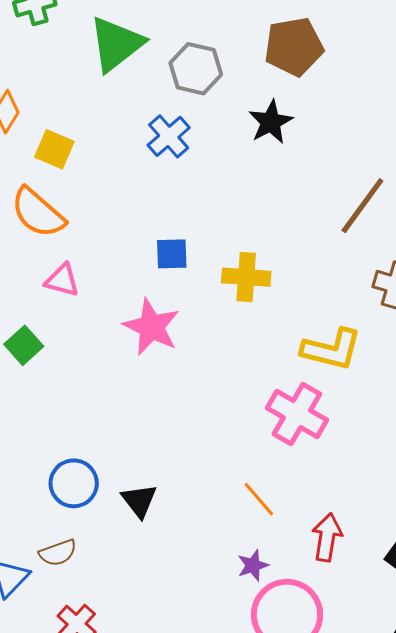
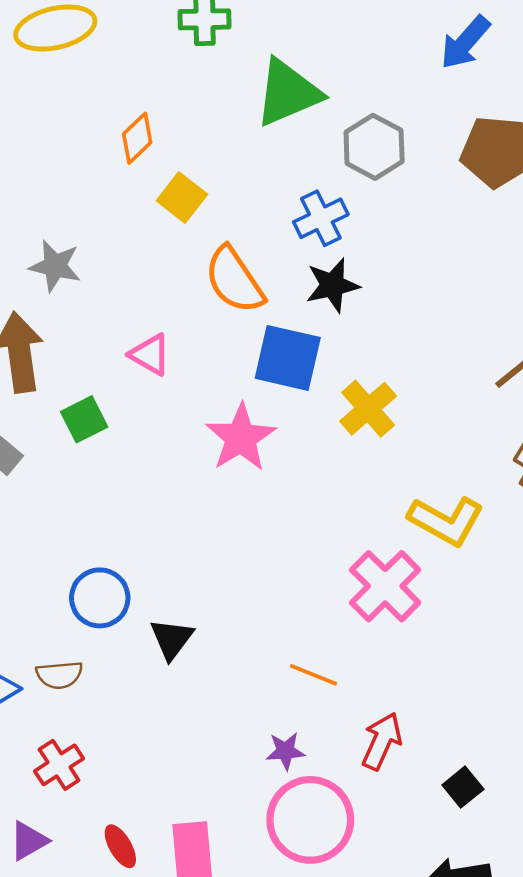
black star: (271, 122) -> (332, 285), moved
orange semicircle: (38, 213) -> (234, 280), moved
blue square: (172, 254) -> (288, 358), size x1.6
yellow cross: (246, 277) -> (368, 409), turned 30
orange line: (259, 499) -> (313, 675), turned -42

